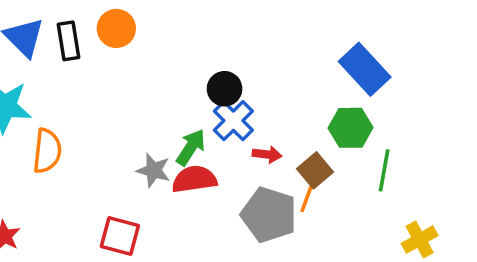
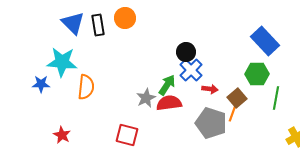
gray star: (154, 170) -> (146, 98), turned 30

